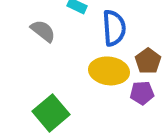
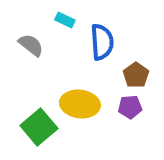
yellow ellipse: (109, 71) -> (80, 104), moved

